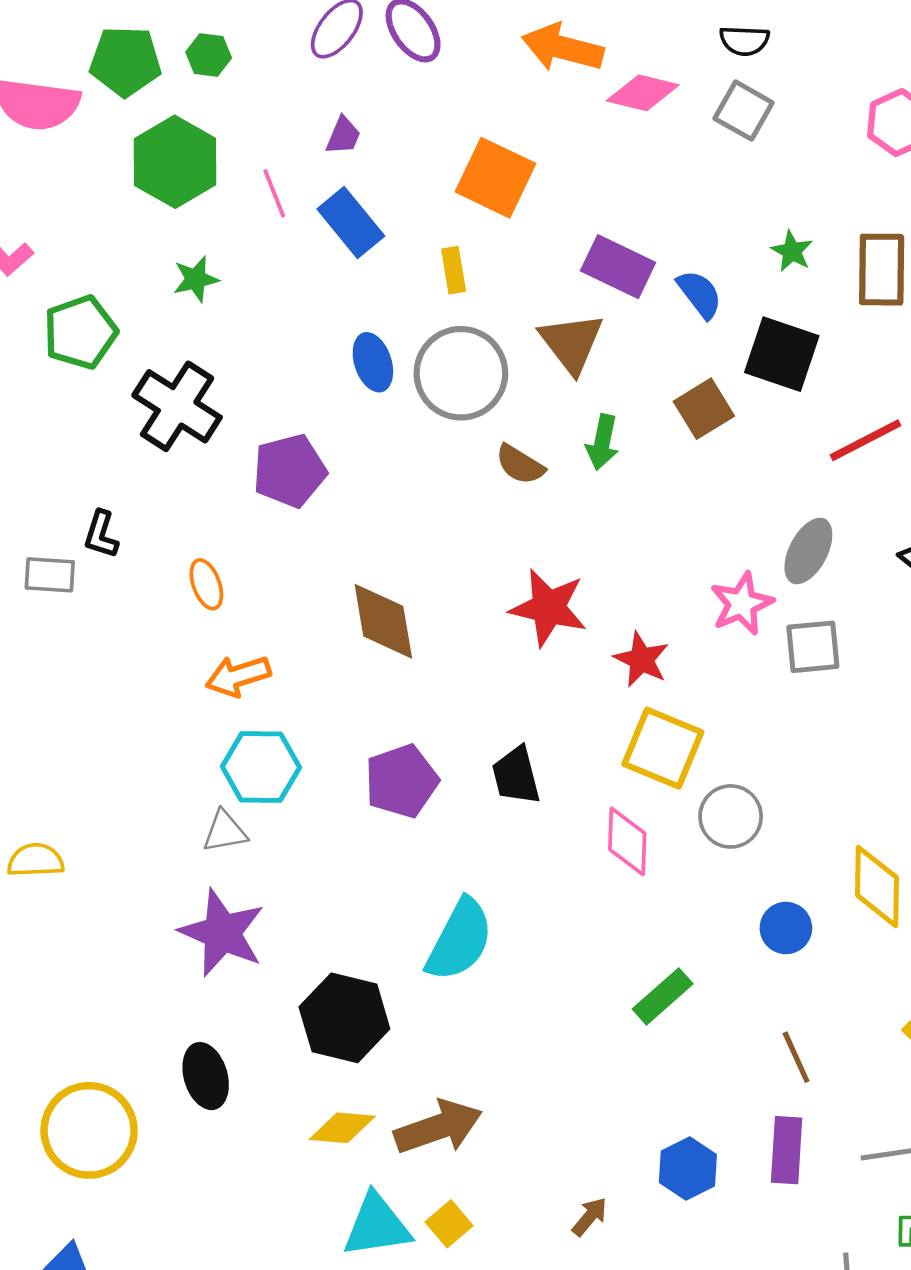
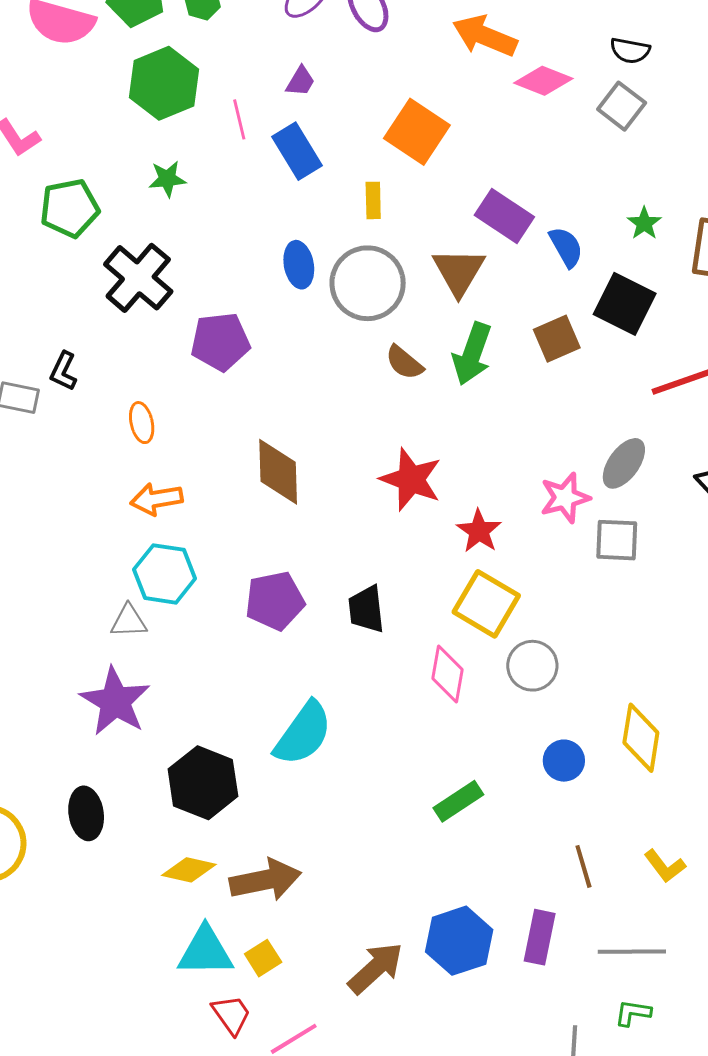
green arrow: (602, 442) -> (472, 354), size x1.4
brown line: (796, 1057) -> (583, 866), moved
blue hexagon: (688, 1168) -> (459, 941), size x1.4
brown arrow: (590, 1217) -> (376, 968), size x1.8

